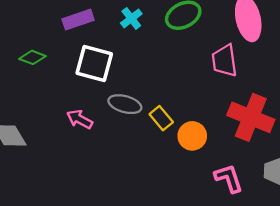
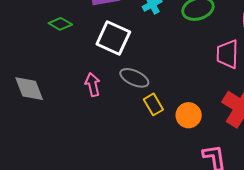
yellow rectangle: (161, 118) -> (153, 104), moved
pink arrow: (80, 119) -> (93, 85), turned 40

